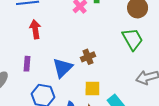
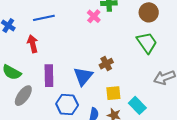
red arrow: (35, 29) -> (33, 44), moved
purple rectangle: (27, 64) -> (49, 76), size x1.5

